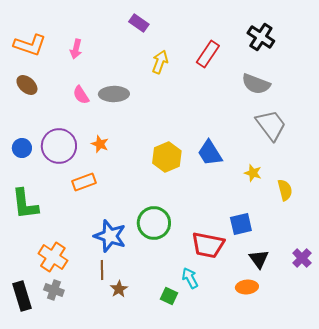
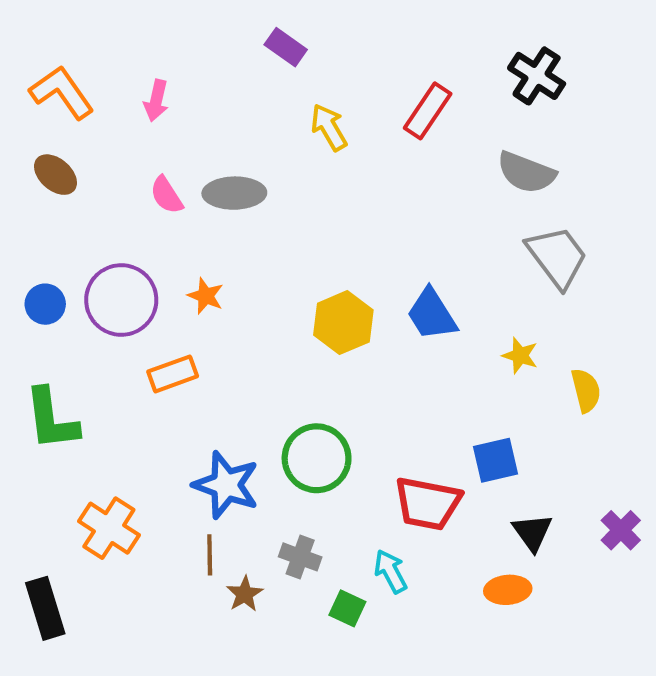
orange L-shape: (30, 45) -> (62, 92), turned -144
yellow arrow: (160, 62) -> (329, 127), turned -50
gray cross: (54, 290) -> (300, 557), moved

